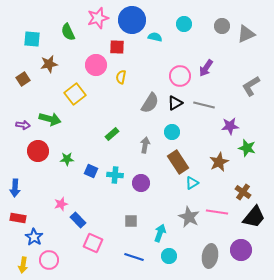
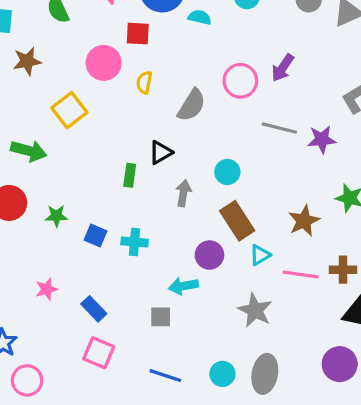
gray semicircle: (150, 103) -> (192, 105), moved
black triangle: (175, 103) -> (161, 152), moved
purple star: (230, 126) -> (322, 139), moved
green rectangle: (112, 134) -> (130, 175), turned -40
purple circle: (141, 183) -> (209, 255), moved
brown cross: (243, 192) -> (343, 270), turned -35
pink line: (217, 212) -> (301, 275), moved
blue rectangle: (78, 220) -> (94, 309), moved
cyan arrow: (160, 233) -> (183, 286), moved, turned -120
gray ellipse: (210, 256) -> (265, 374), moved

